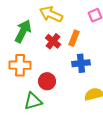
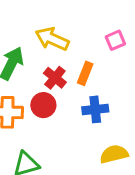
red circle: (47, 81) -> (43, 105), moved

